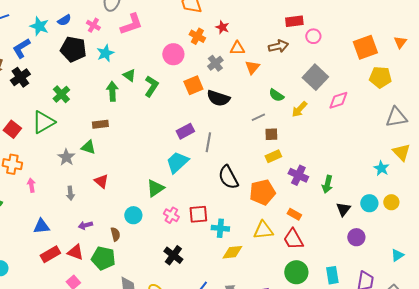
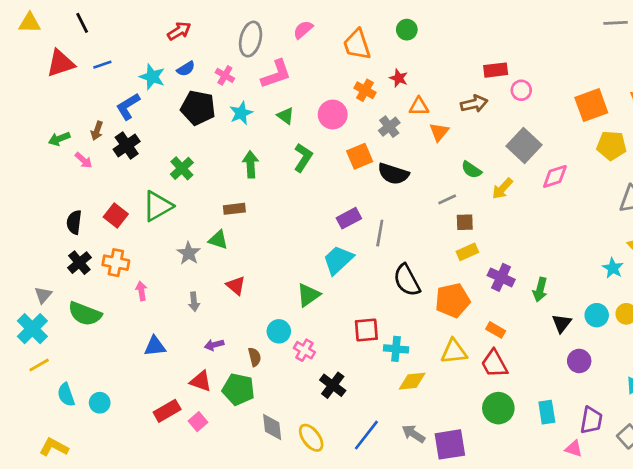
green triangle: (129, 75) -> (286, 116), moved
pink cross: (171, 215) -> (304, 350), moved
red rectangle: (50, 254) -> (167, 411), moved

